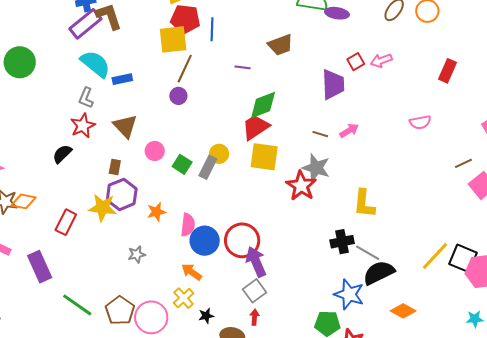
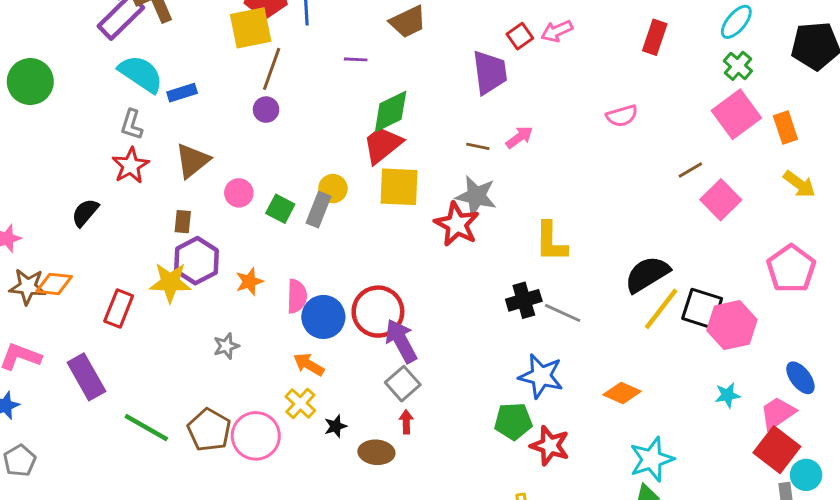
brown triangle: (125, 126) -> (192, 161), turned 40
black semicircle: (62, 154) -> (85, 213), moved
black semicircle: (379, 273) -> (647, 274), moved

